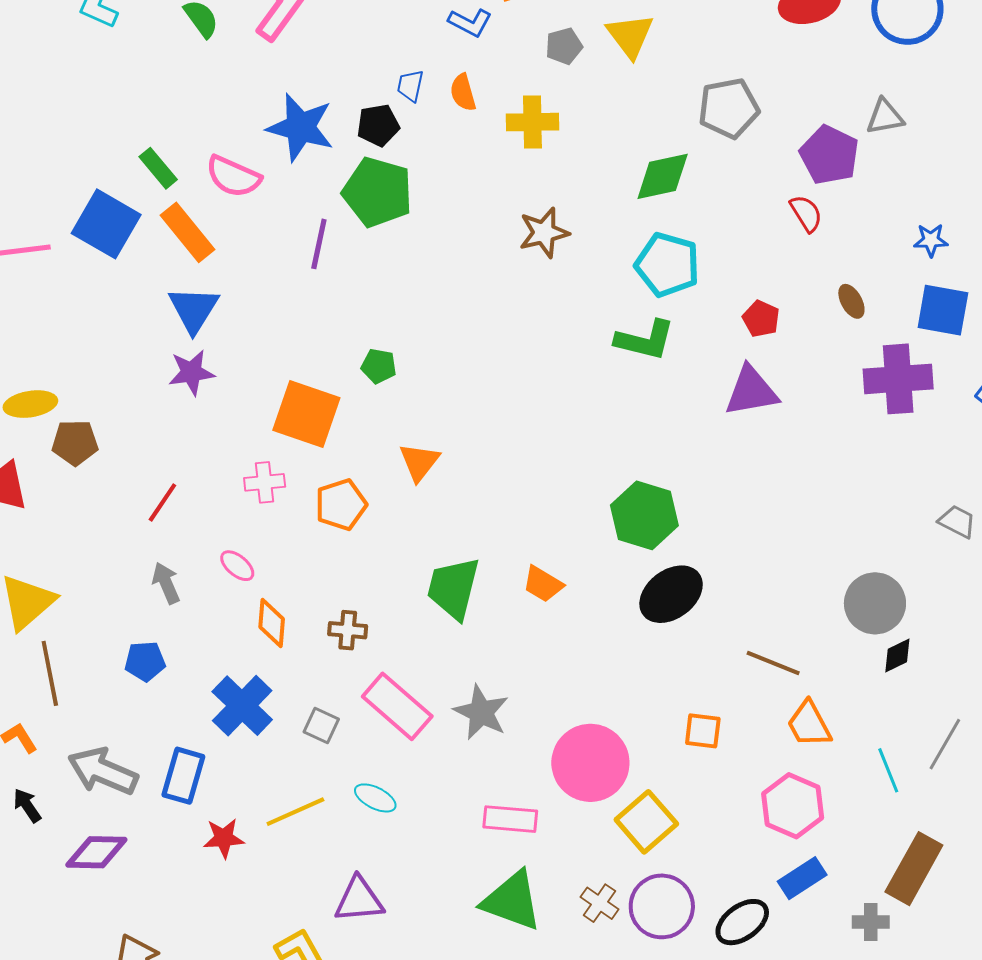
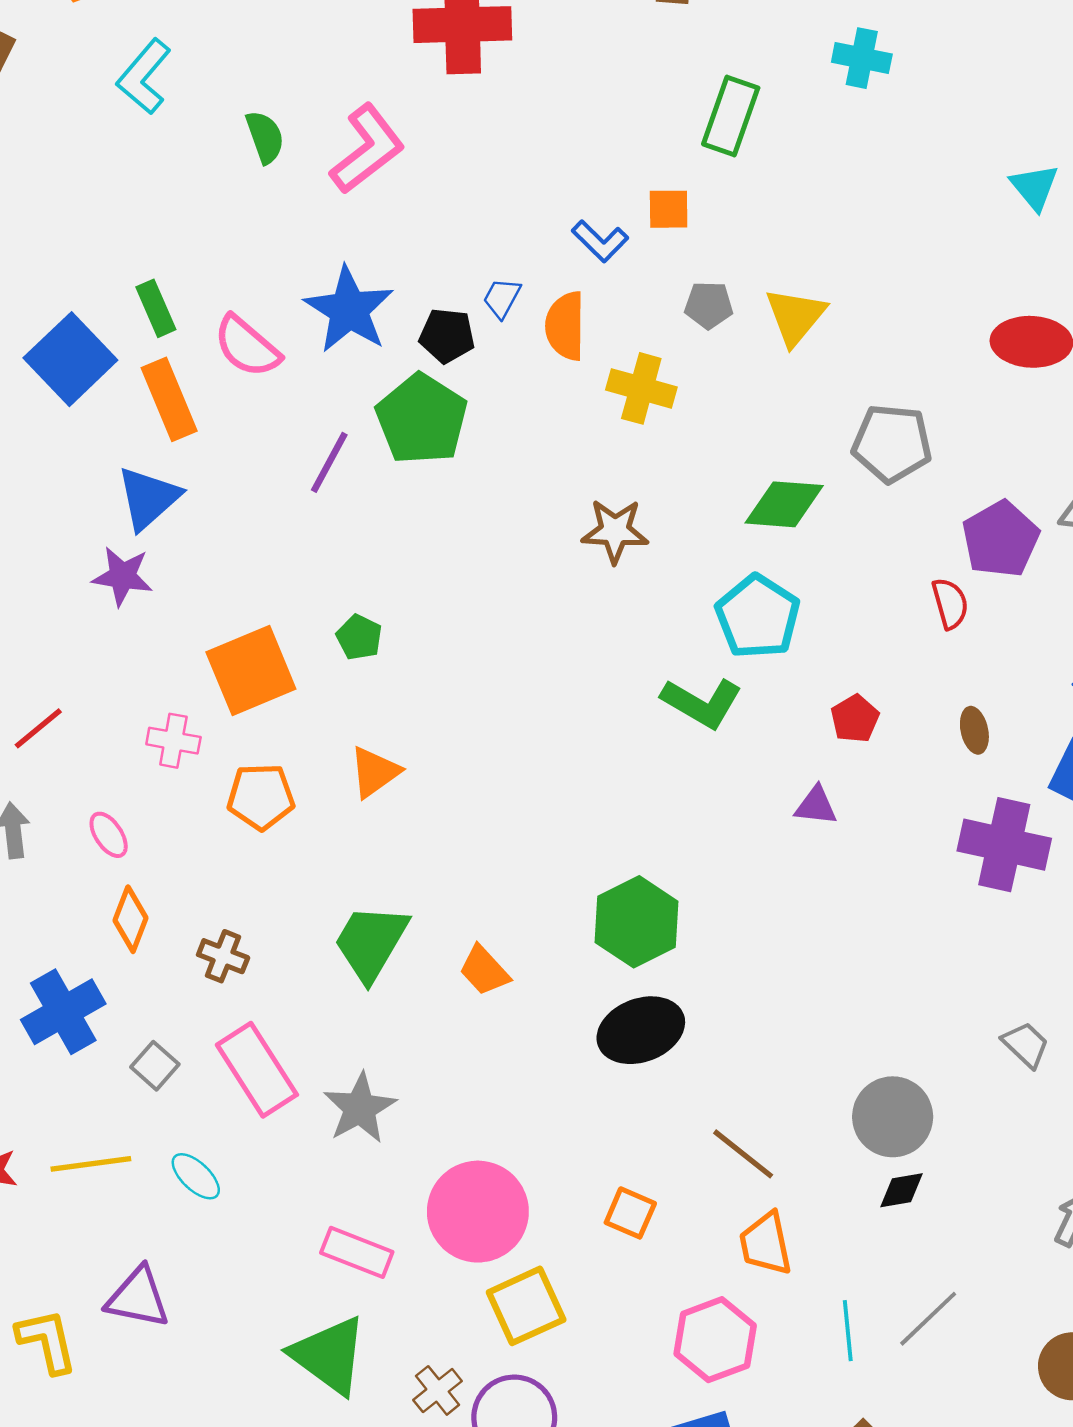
orange semicircle: (463, 93) -> (565, 326), size x1.4
purple triangle: (751, 391) -> (816, 806), size x0.6
orange square: (306, 414) -> (251, 670), turned 32

